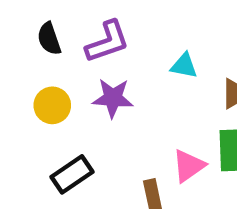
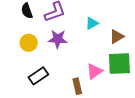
cyan triangle: (184, 66) -> (92, 23), turned -40

